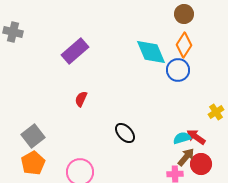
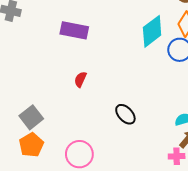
purple rectangle: (75, 51) -> (74, 30), turned 52
cyan diamond: (151, 52) -> (152, 31), turned 76

